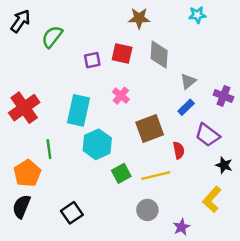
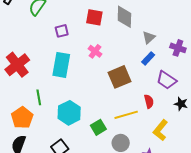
purple square: (92, 60) -> (62, 31), moved
cyan hexagon: (97, 144) -> (69, 113), moved
red semicircle: (179, 150) -> (149, 101), moved
green square: (121, 173) -> (98, 127), moved
yellow L-shape: (212, 199) -> (160, 130), moved

